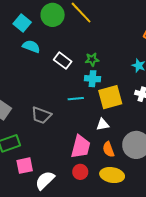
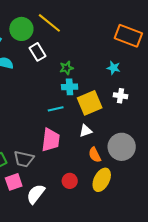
white rectangle: (63, 61) -> (37, 52), moved, turned 30
gray trapezoid: (41, 115) -> (24, 159), moved
pink trapezoid: (81, 147) -> (51, 140), moved
yellow ellipse: (112, 175) -> (102, 180), turned -65

